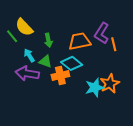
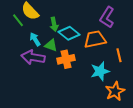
orange trapezoid: (80, 41) -> (95, 39), moved
orange line: (114, 44) -> (119, 55), moved
cyan diamond: (72, 63) -> (69, 33), moved
orange star: (110, 84) -> (115, 91), moved

